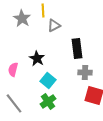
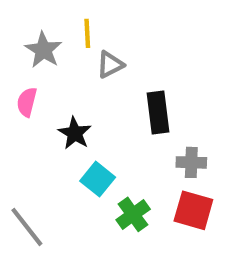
pink semicircle: (13, 69) -> (27, 102), moved
gray cross: (85, 72) -> (191, 162), moved
green cross: (48, 101) -> (133, 214), moved

